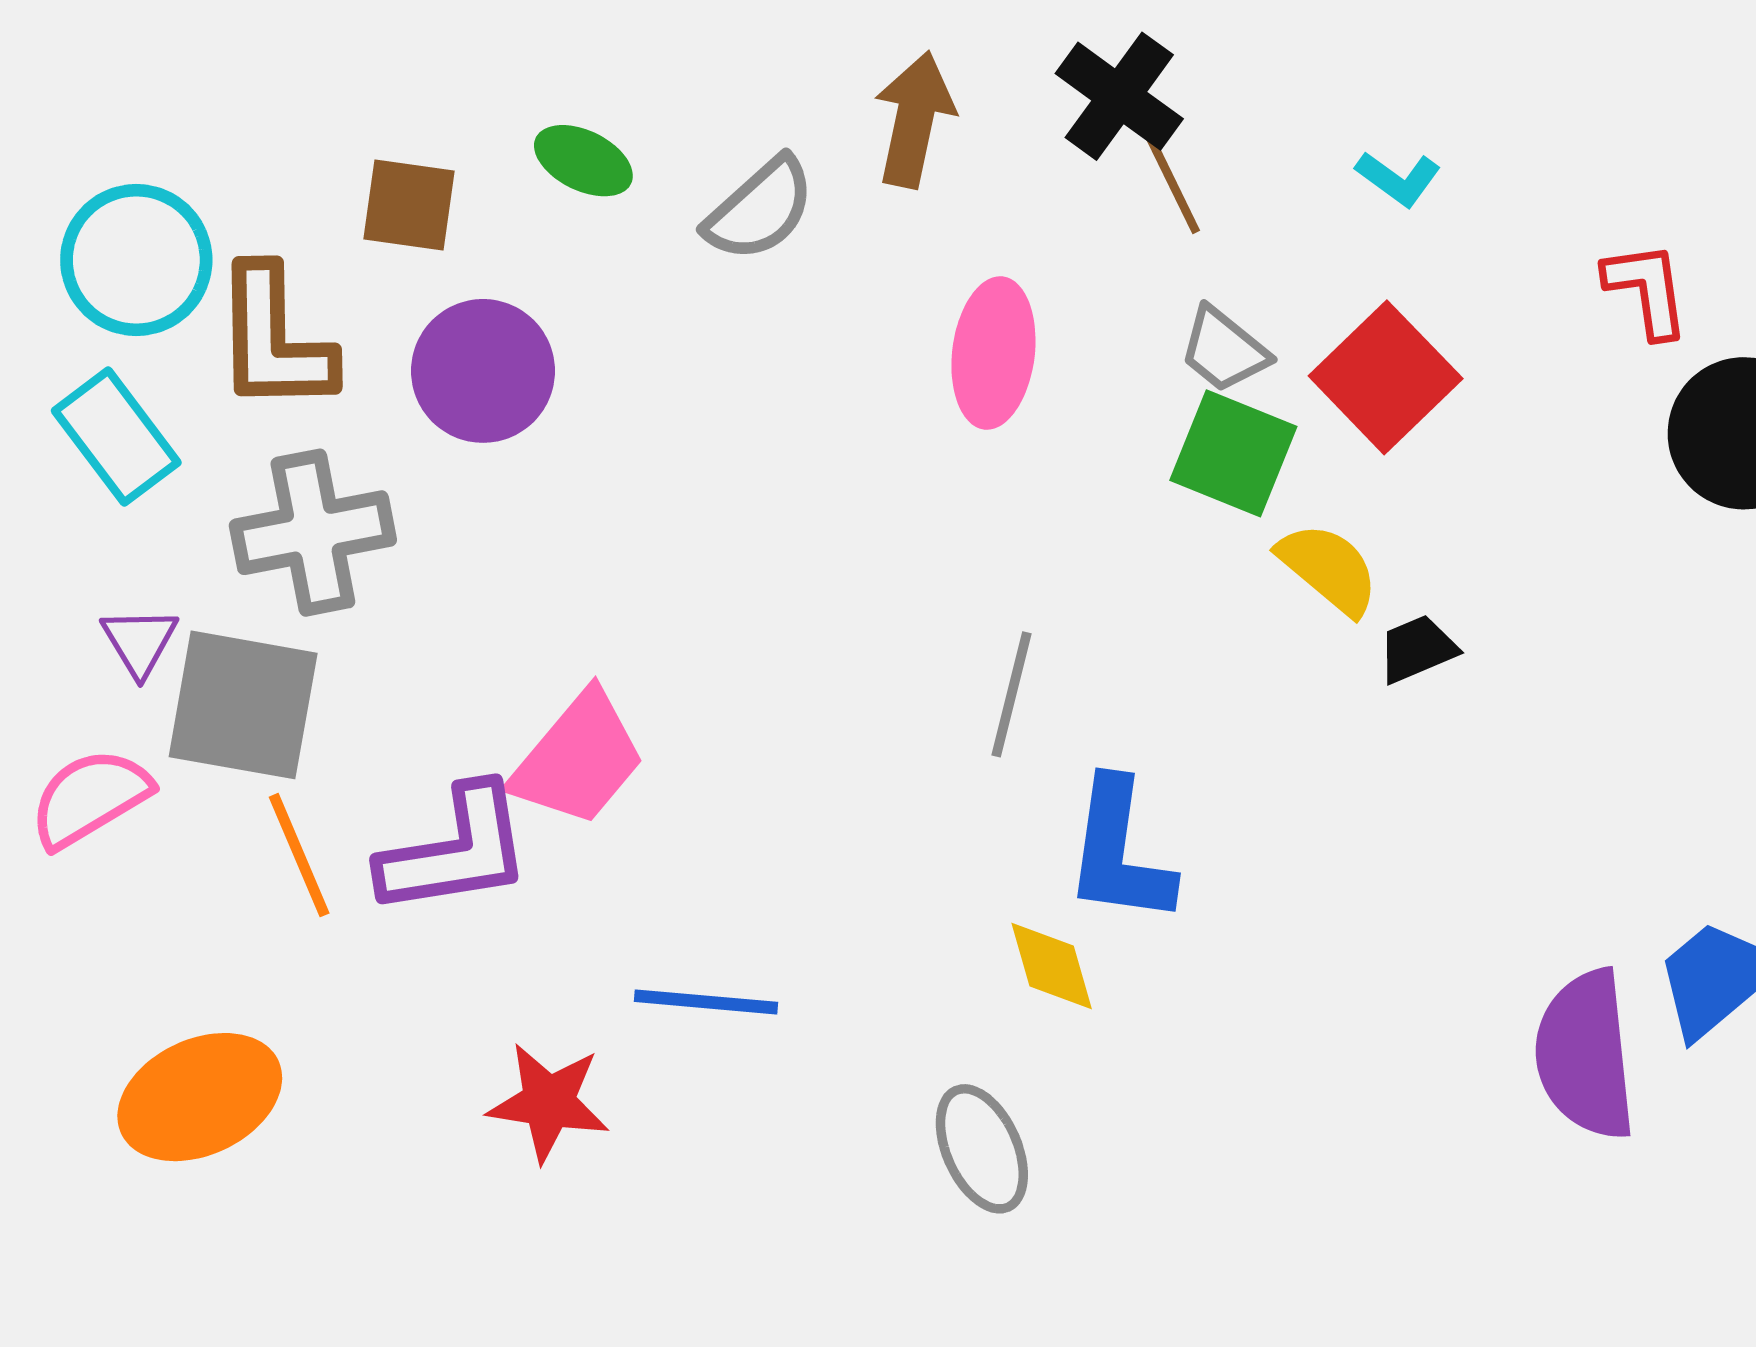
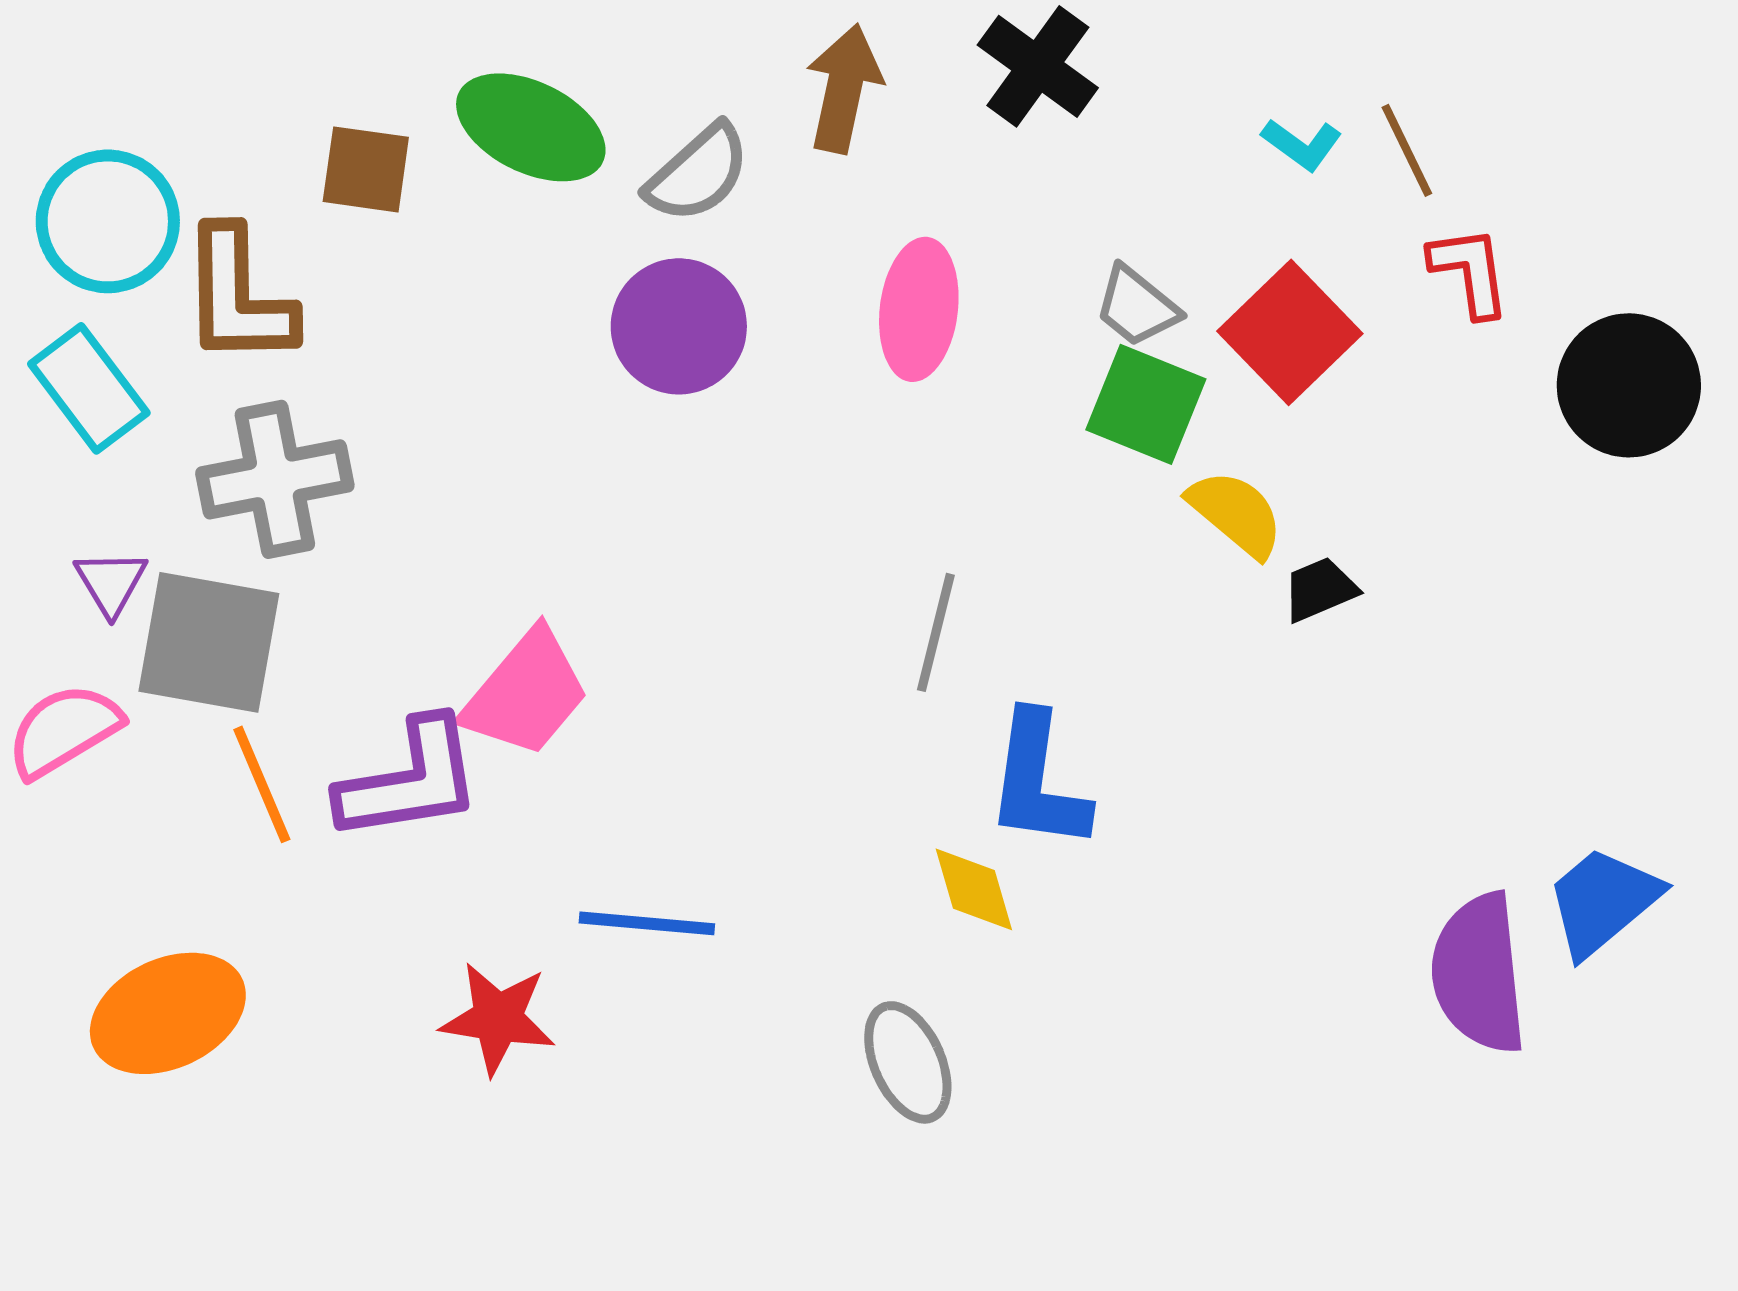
green ellipse: (583, 161) -> (531, 127), size x1.6
brown line: (1173, 185) -> (1407, 150), moved
red L-shape: (1647, 290) -> (1470, 271), moved
purple circle: (483, 371) -> (679, 326), moved

